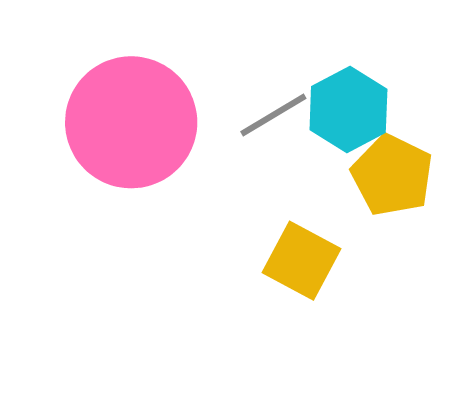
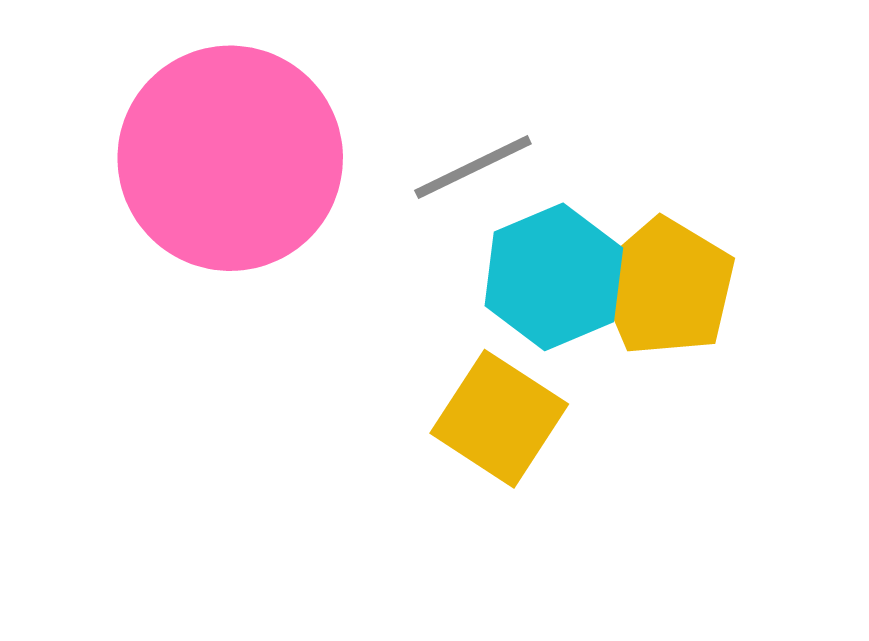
cyan hexagon: (348, 109) -> (554, 277), moved

